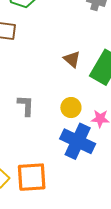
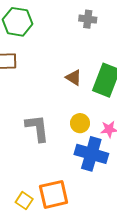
gray L-shape: (26, 106) -> (37, 128), size x1.4

